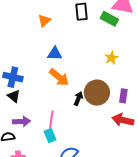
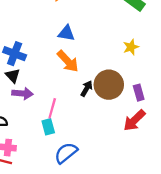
purple rectangle: (123, 96) -> (139, 93), turned -32
red arrow: (123, 120) -> (134, 120), turned -65
purple arrow: (21, 121) -> (23, 93), moved

